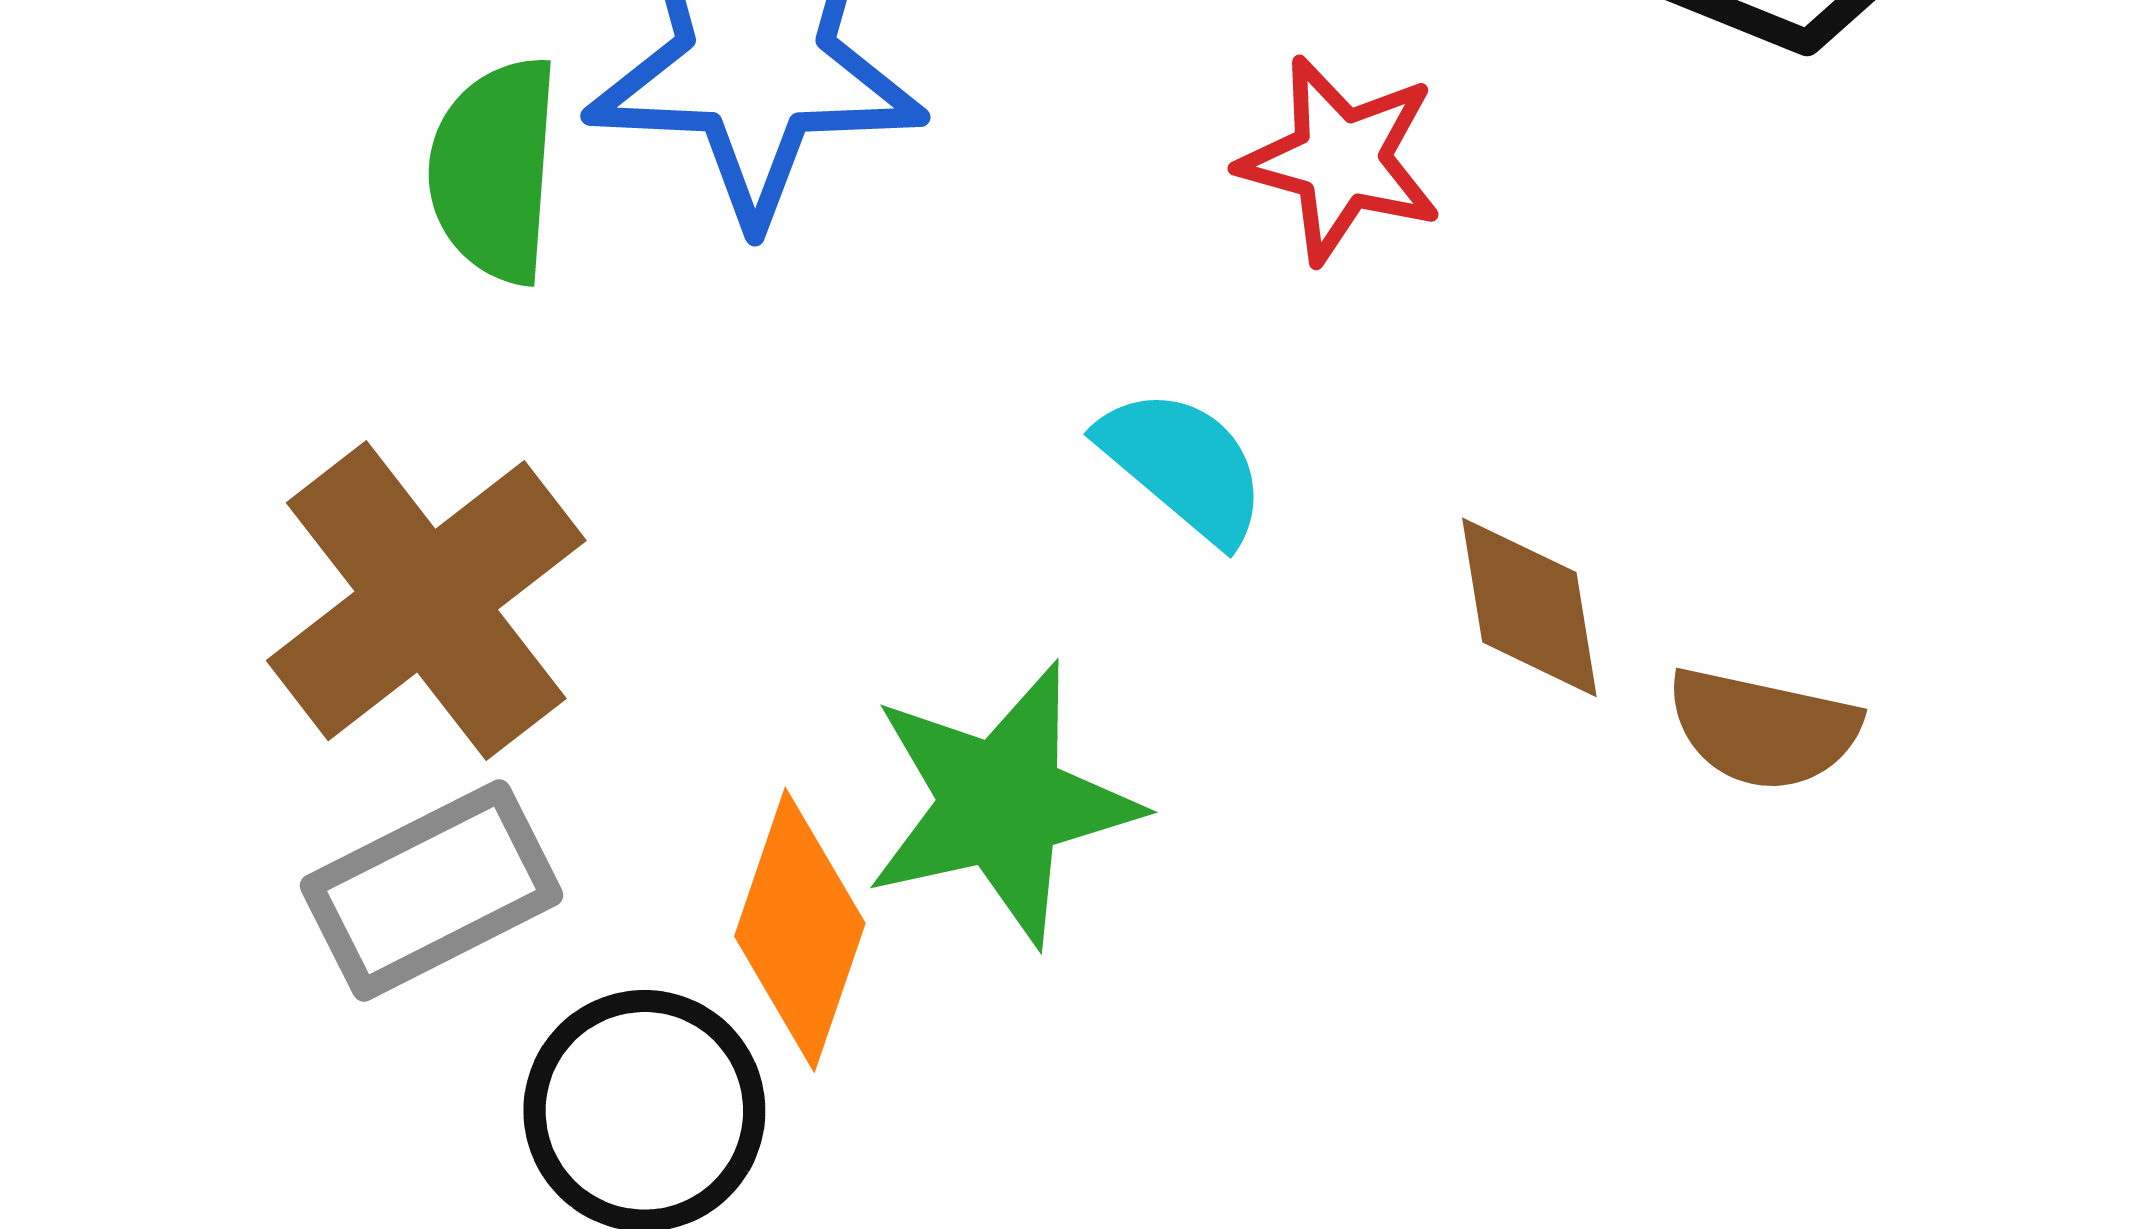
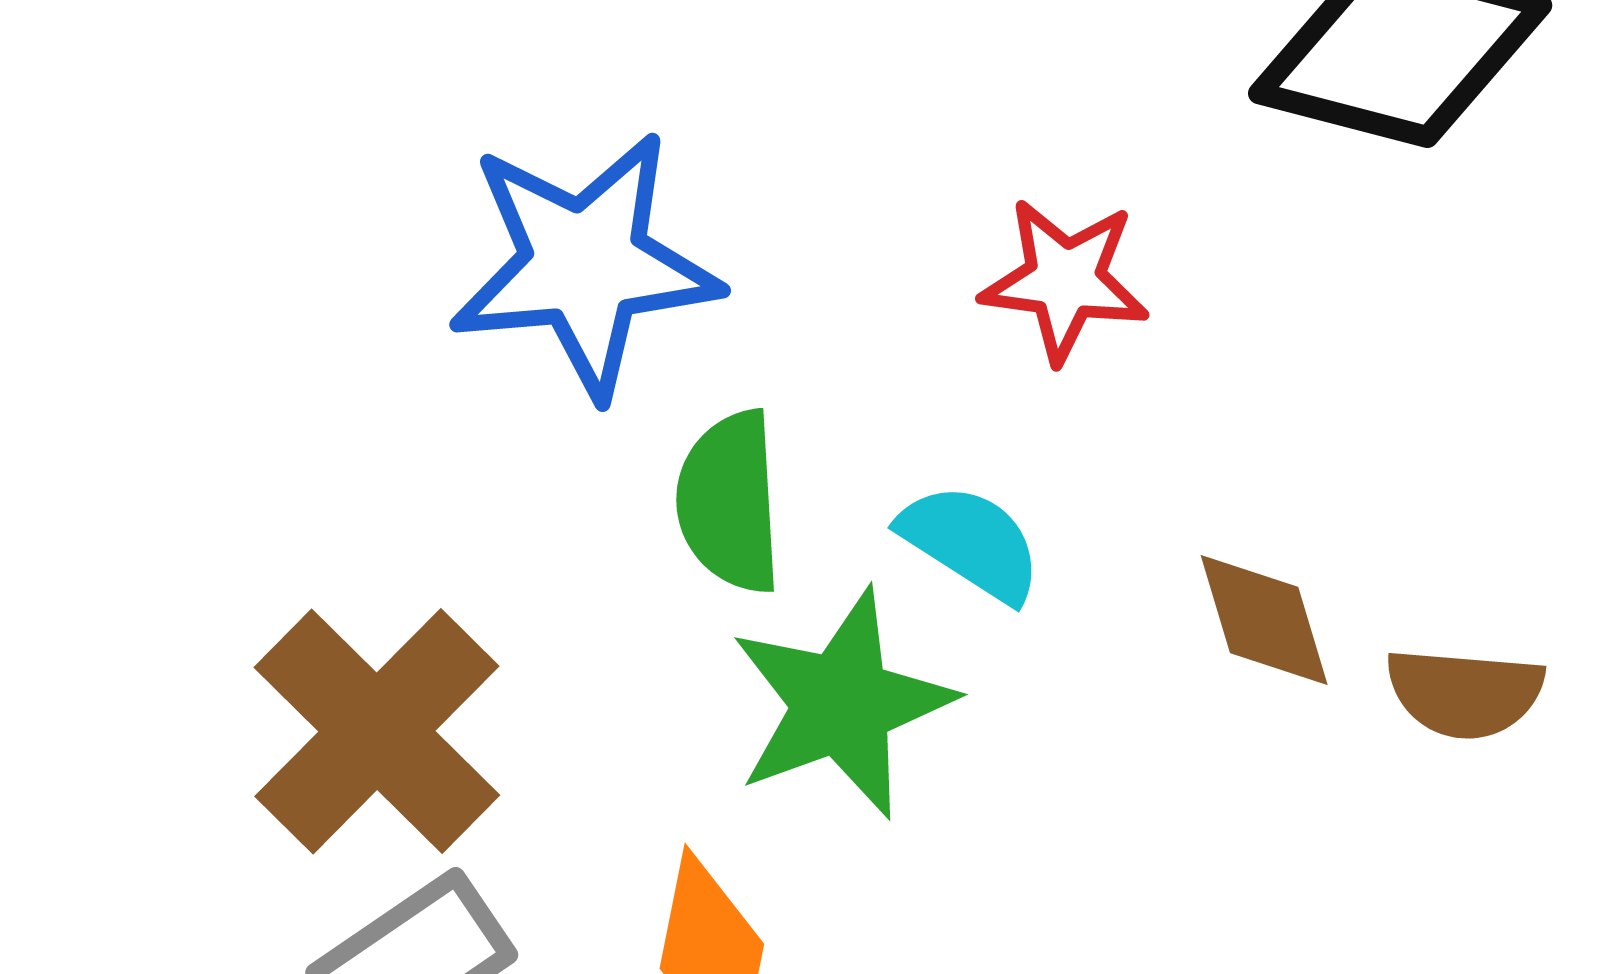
green semicircle: (494, 170) -> (729, 502), moved
green star: (1002, 804) -> (842, 704), moved

